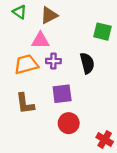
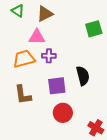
green square: (102, 32) -> (94, 29), turned -30
black semicircle: (87, 63) -> (83, 76), moved

